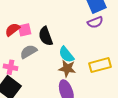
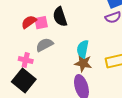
black semicircle: (46, 36) -> (60, 17), moved
cyan semicircle: (66, 55) -> (83, 49), turned 48

